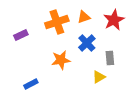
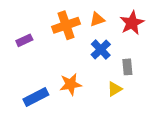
orange star: (61, 60) -> (71, 84), moved
blue rectangle: (31, 84) -> (36, 97), size x1.5

